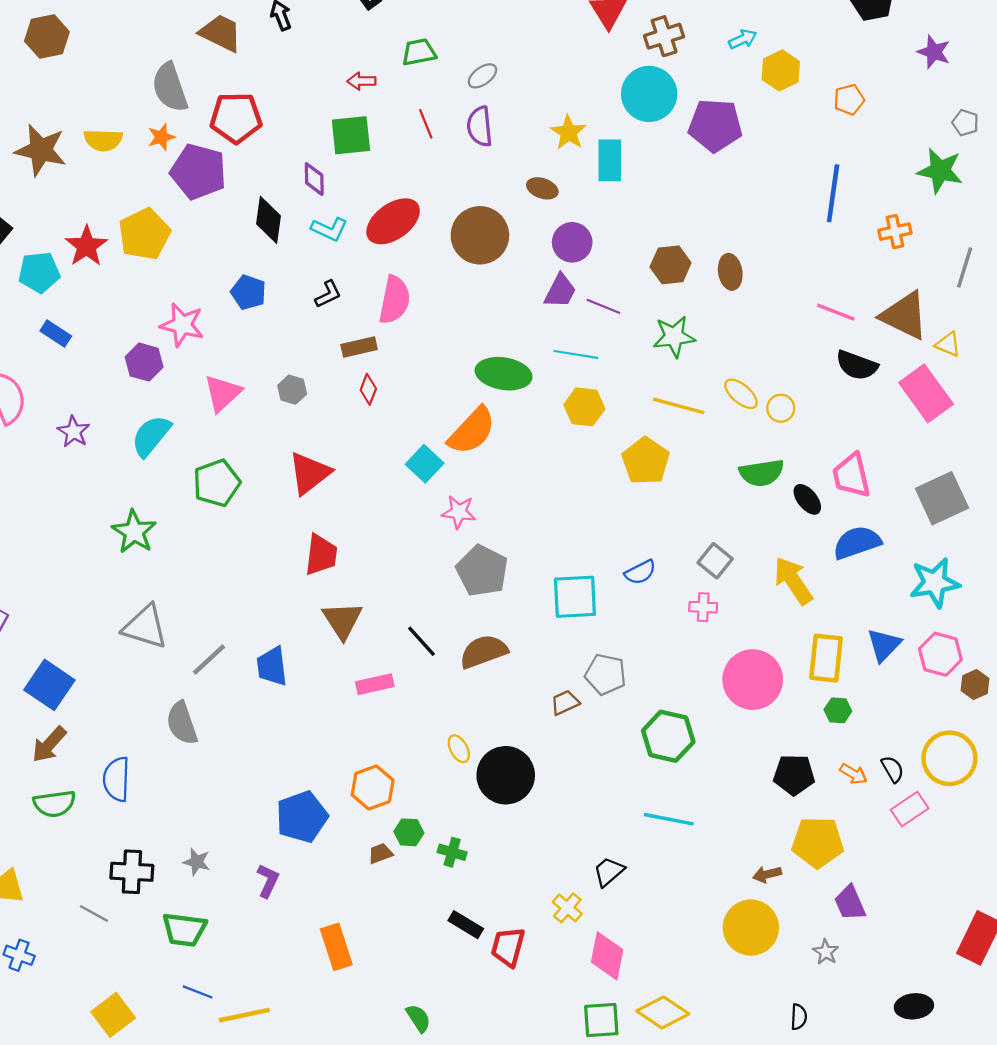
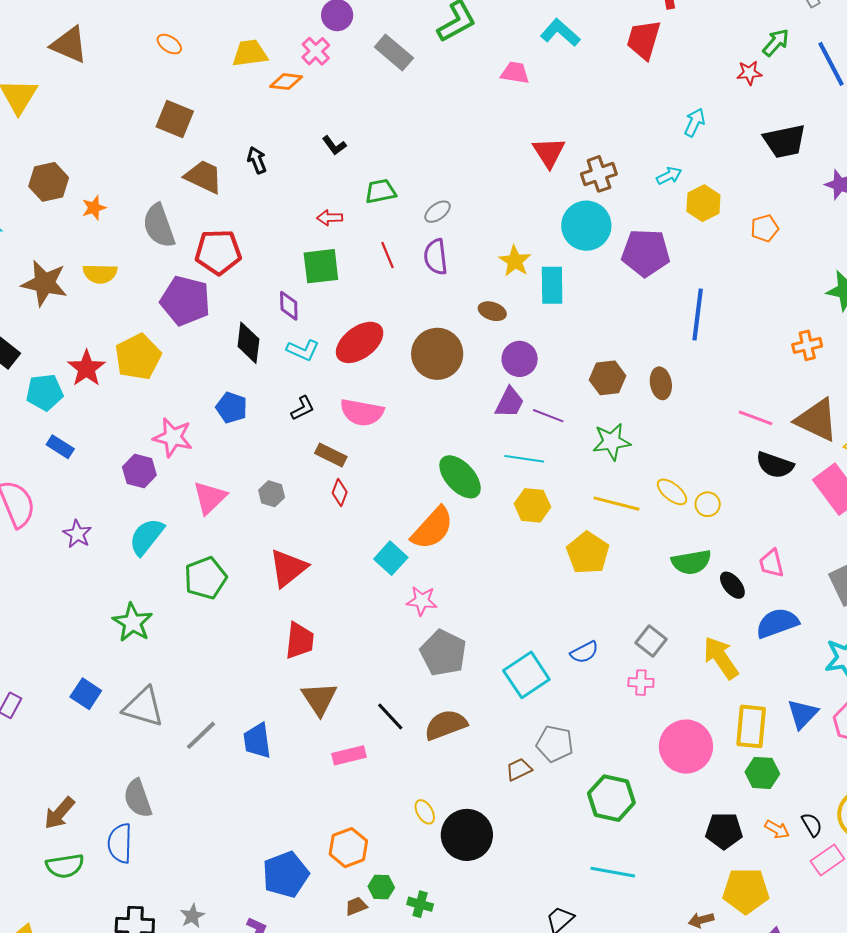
orange star: (161, 137) -> (94, 208), moved
blue line: (833, 193) -> (698, 314), moved
pink semicircle: (395, 300) -> (362, 412), turned 90
brown rectangle: (359, 347) -> (331, 455), turned 40
green ellipse: (504, 374) -> (460, 477), turned 39
pink trapezoid: (851, 475) -> (771, 563), size x0.7
cyan square: (575, 597) -> (526, 675), turned -30
blue square: (49, 685) -> (86, 694), moved, size x0.7
green hexagon: (838, 710) -> (762, 773), size x1.4
gray semicircle: (182, 723) -> (138, 798), moved
gray star: (197, 862) -> (192, 916), turned 30

